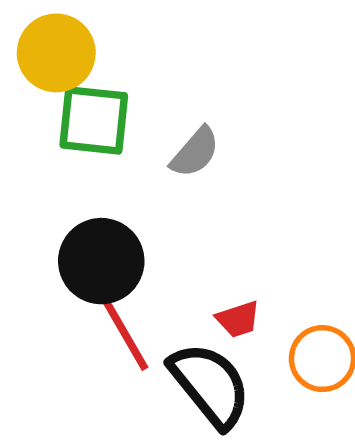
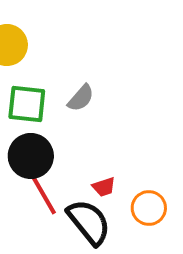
green square: (94, 120) -> (27, 104), moved

